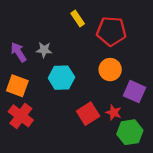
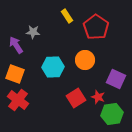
red pentagon: (111, 31) -> (96, 27), turned 30
gray star: (44, 50) -> (33, 32), moved
orange circle: (110, 70) -> (85, 60), moved

